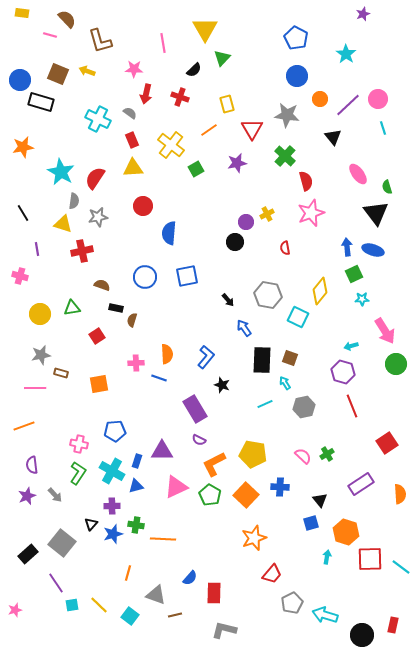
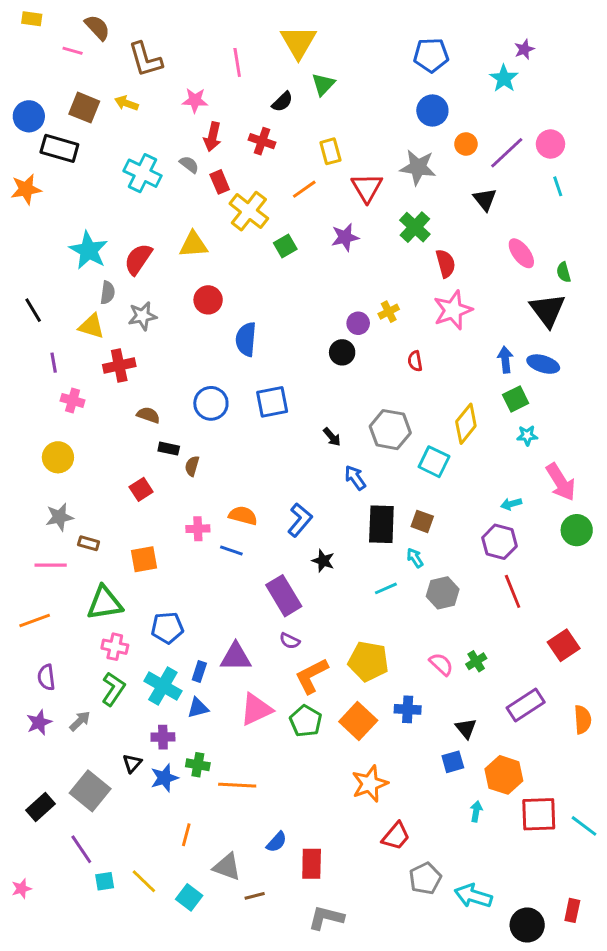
purple star: (363, 14) -> (524, 49), moved
blue pentagon: (296, 38) -> (431, 55), turned -30
red rectangle: (132, 140) -> (220, 182), moved
orange star: (23, 147) -> (26, 189), moved
pink cross: (20, 276) -> (73, 400), moved
green triangle: (72, 308) -> (105, 603), moved, size x1.5
orange semicircle: (167, 354) -> (243, 516), turned -72
gray arrow: (55, 495) -> (80, 721), turned -91

